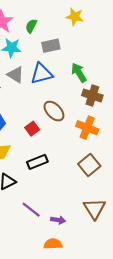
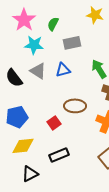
blue triangle: (42, 74) -> (63, 70), size x0.7
brown ellipse: (54, 111) -> (75, 106), turned -45

